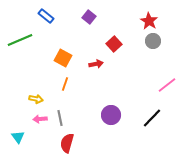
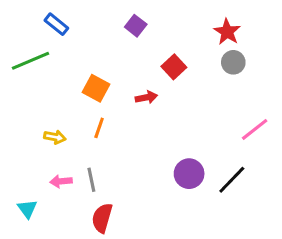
blue rectangle: (46, 16) -> (56, 24), moved
yellow arrow: (36, 99) -> (55, 137), moved
purple circle: (111, 115) -> (189, 174), moved

